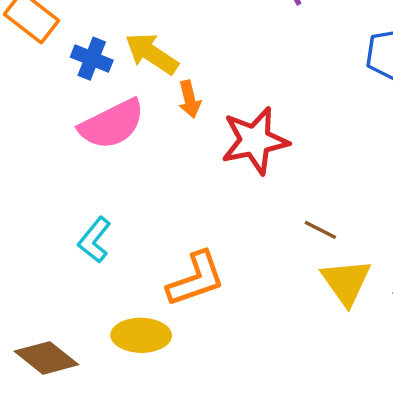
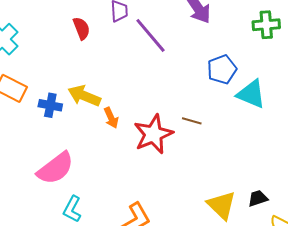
pink semicircle: (112, 124) -> (55, 168), moved
brown line: (320, 230) -> (192, 121), moved

